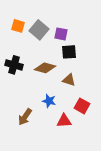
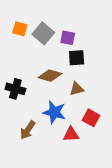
black cross: (14, 65) -> (15, 89), moved
brown triangle: (69, 80) -> (77, 89), turned -32
blue star: (49, 101) -> (54, 112), size x1.5

